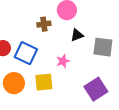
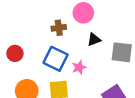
blue square: (26, 53) -> (56, 59), moved

